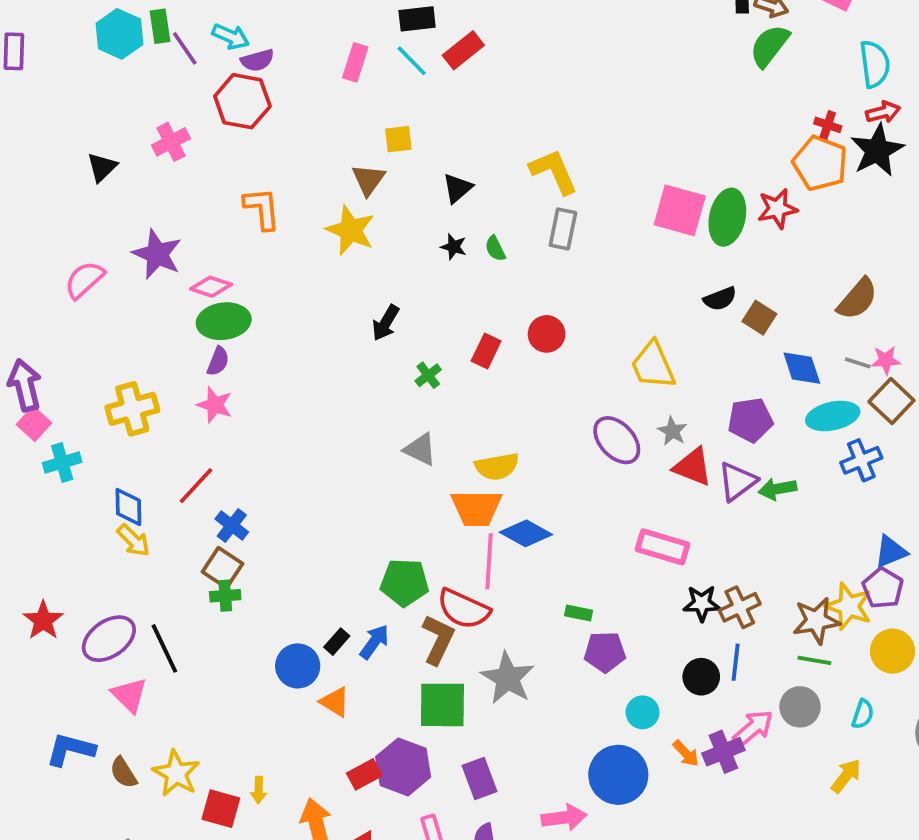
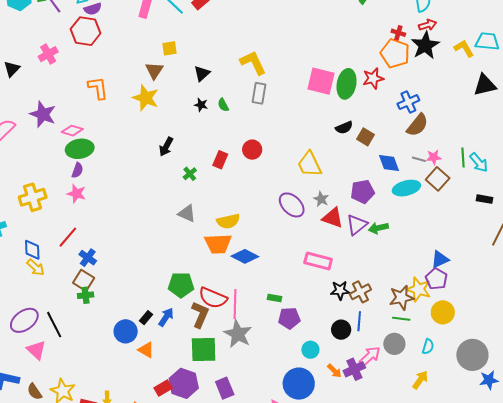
blue cross: (861, 460) -> (408, 102), moved
pink line: (489, 561) -> (235, 304), moved

